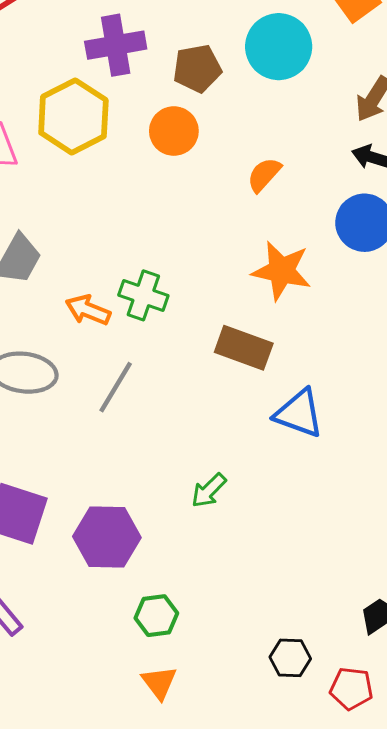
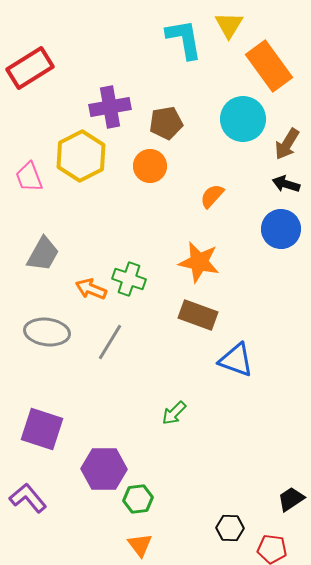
cyan circle: (279, 47) -> (243, 119), moved
orange star: (282, 271) -> (199, 262), moved
purple hexagon: (107, 537) -> (104, 469), moved

